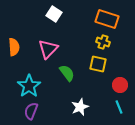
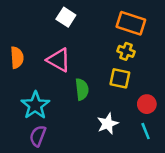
pink triangle: (48, 49) -> (59, 60), turned -45
green semicircle: (67, 73) -> (82, 89), turned 30
white star: (80, 107) -> (108, 124), moved

